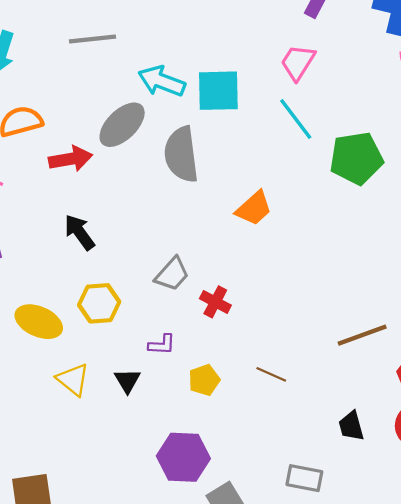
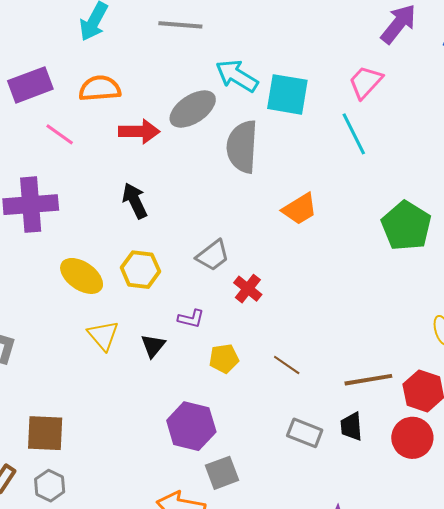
green pentagon: (356, 158) -> (406, 226), moved, turned 30
brown line: (362, 335) -> (368, 380), moved
gray rectangle: (304, 478) -> (305, 433), moved

